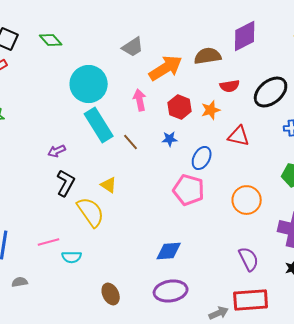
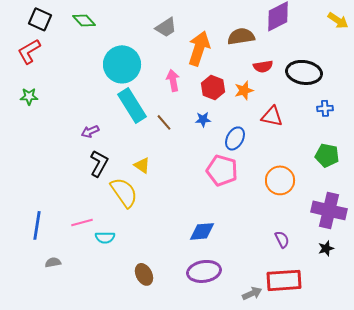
orange arrow: (166, 68) -> (199, 48), turned -40
black ellipse: (271, 92) -> (304, 72), turned 48
purple semicircle: (249, 259) -> (282, 239), size x0.7

